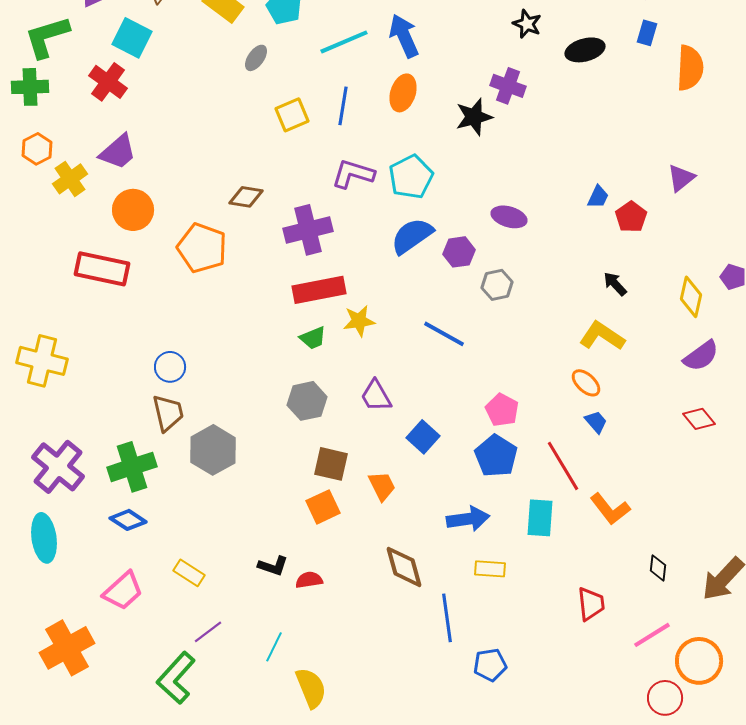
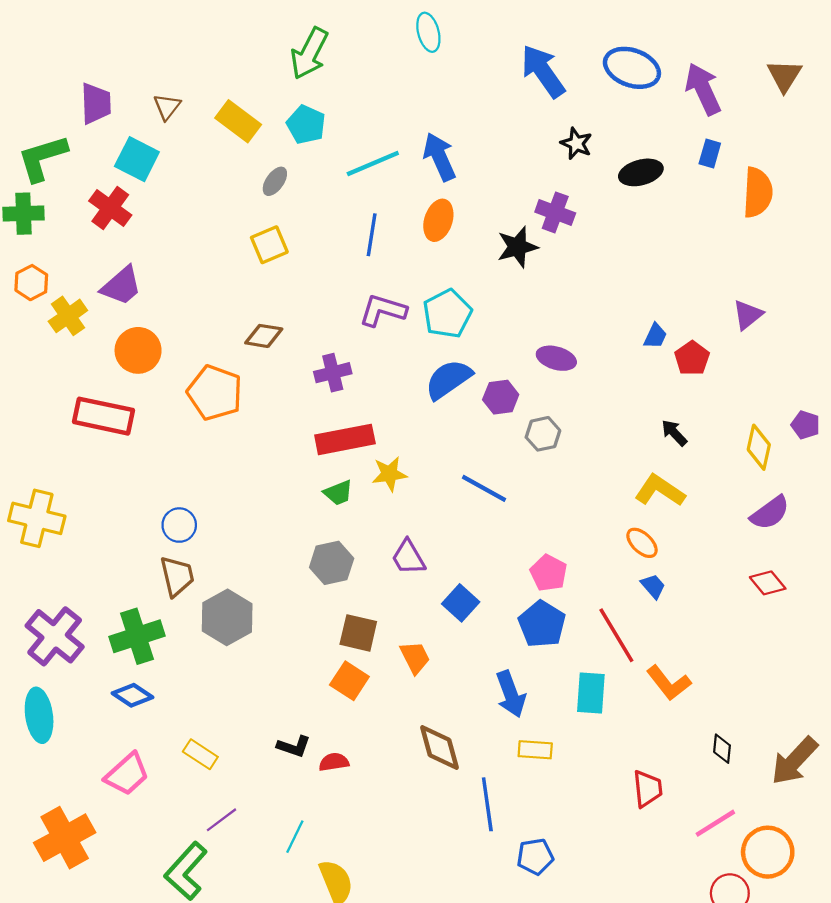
yellow square: (292, 115) -> (269, 245), moved
purple cross: (308, 230) -> (333, 373), size x0.7
orange square: (323, 507) -> (349, 681), turned -32
blue arrow: (468, 519) -> (511, 694), turned 78

